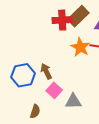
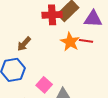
brown arrow: (46, 71) -> (24, 44), moved, turned -112

